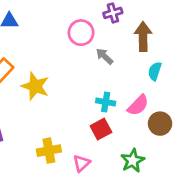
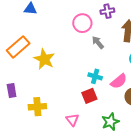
yellow cross: (49, 151) -> (37, 107), moved
pink triangle: (82, 163) -> (72, 120), turned -32

